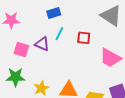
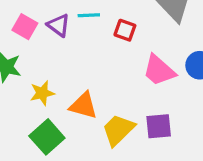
cyan line: (59, 34) -> (89, 15), turned 48

